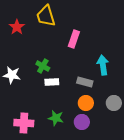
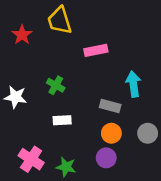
pink rectangle: (74, 39) -> (96, 50), turned 60
white rectangle: (52, 82) -> (62, 120), moved
green star: (56, 118) -> (66, 167), moved
pink cross: (24, 123) -> (31, 159), turned 30

